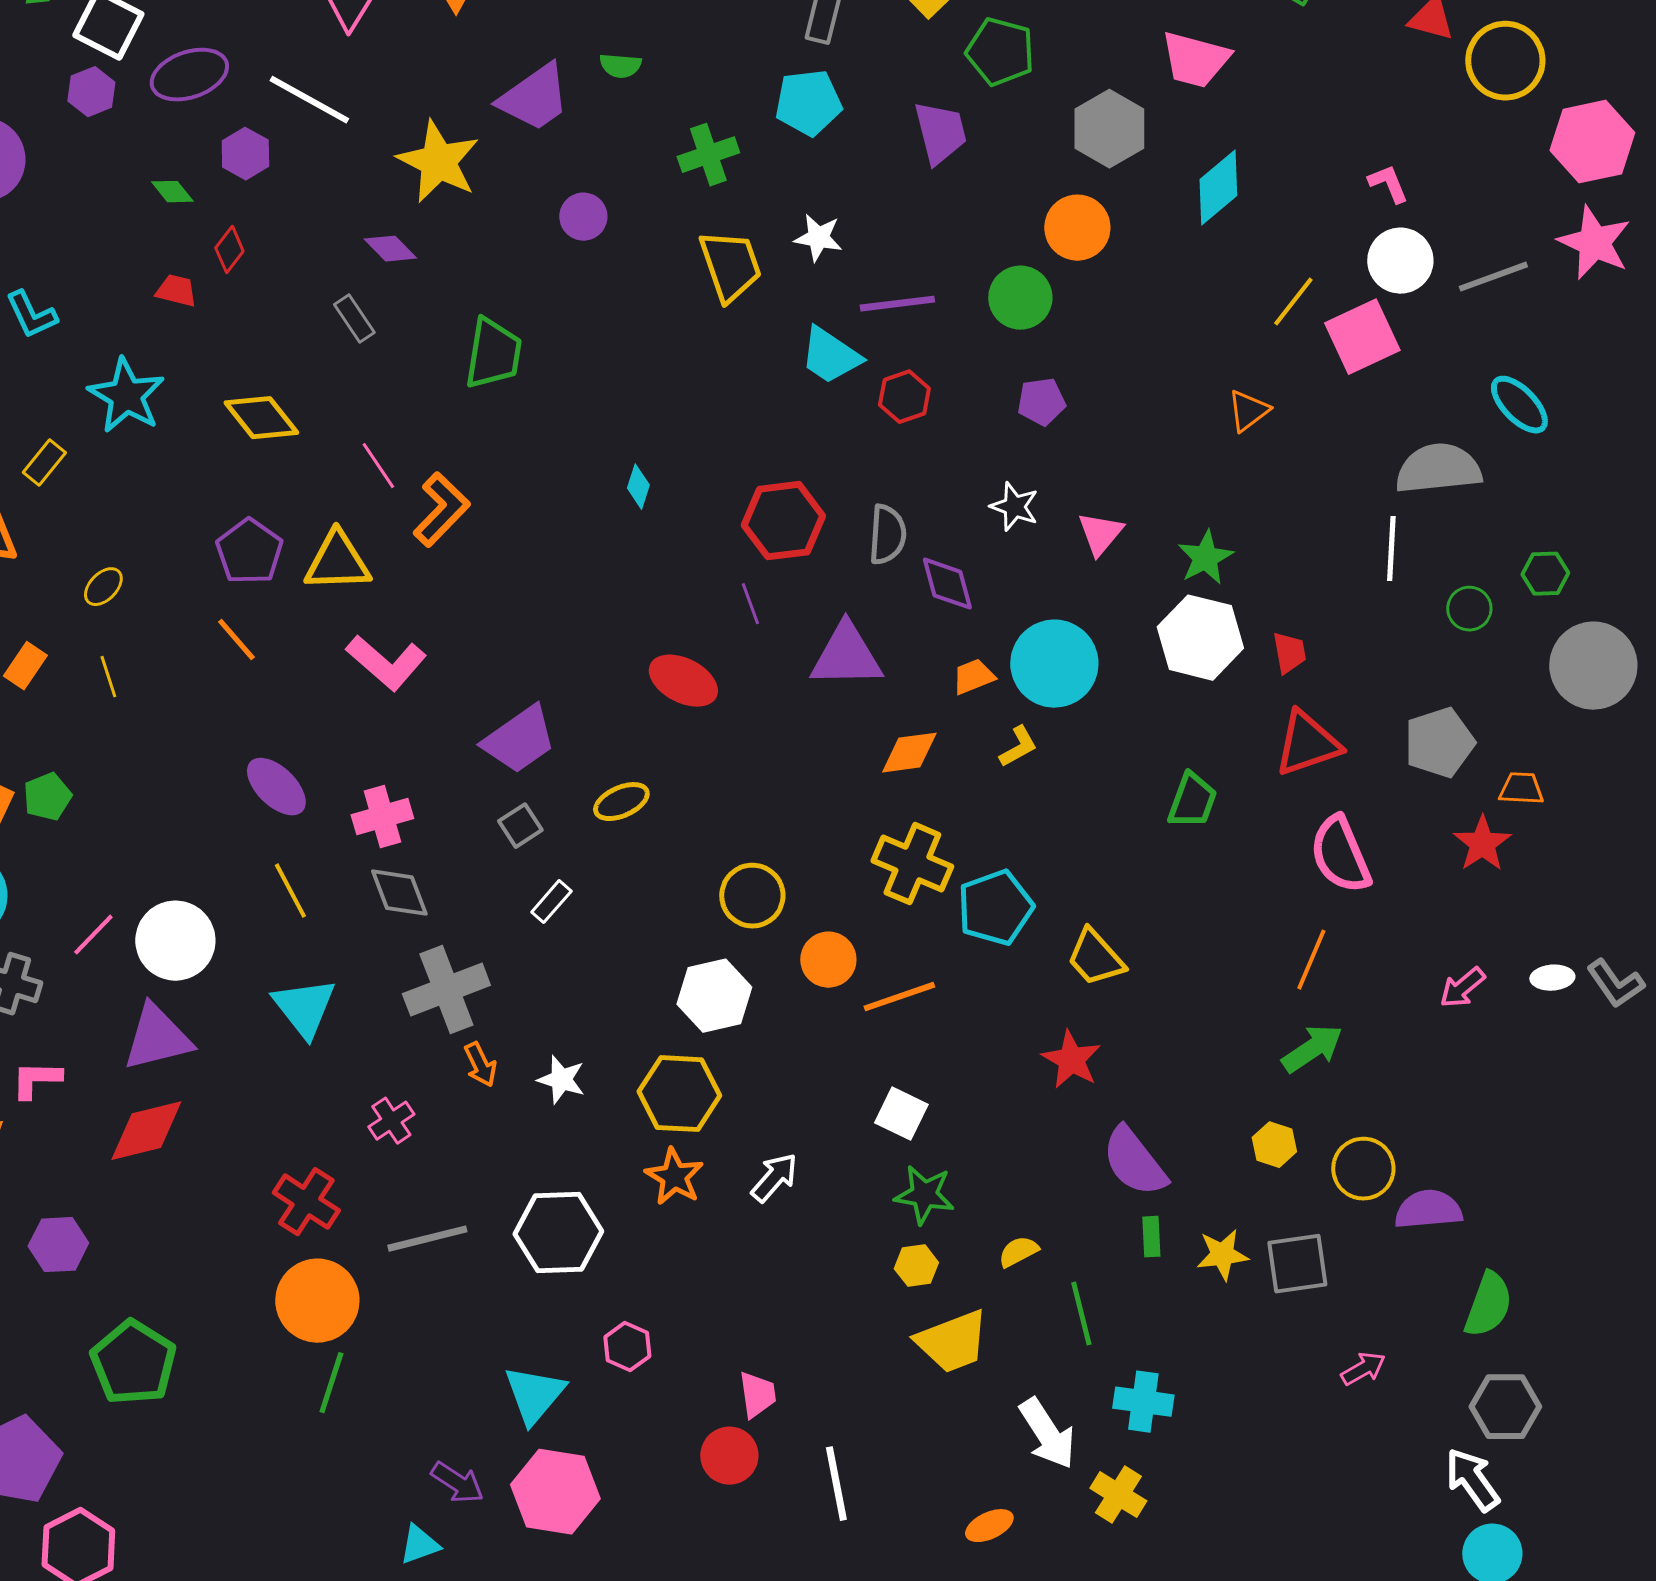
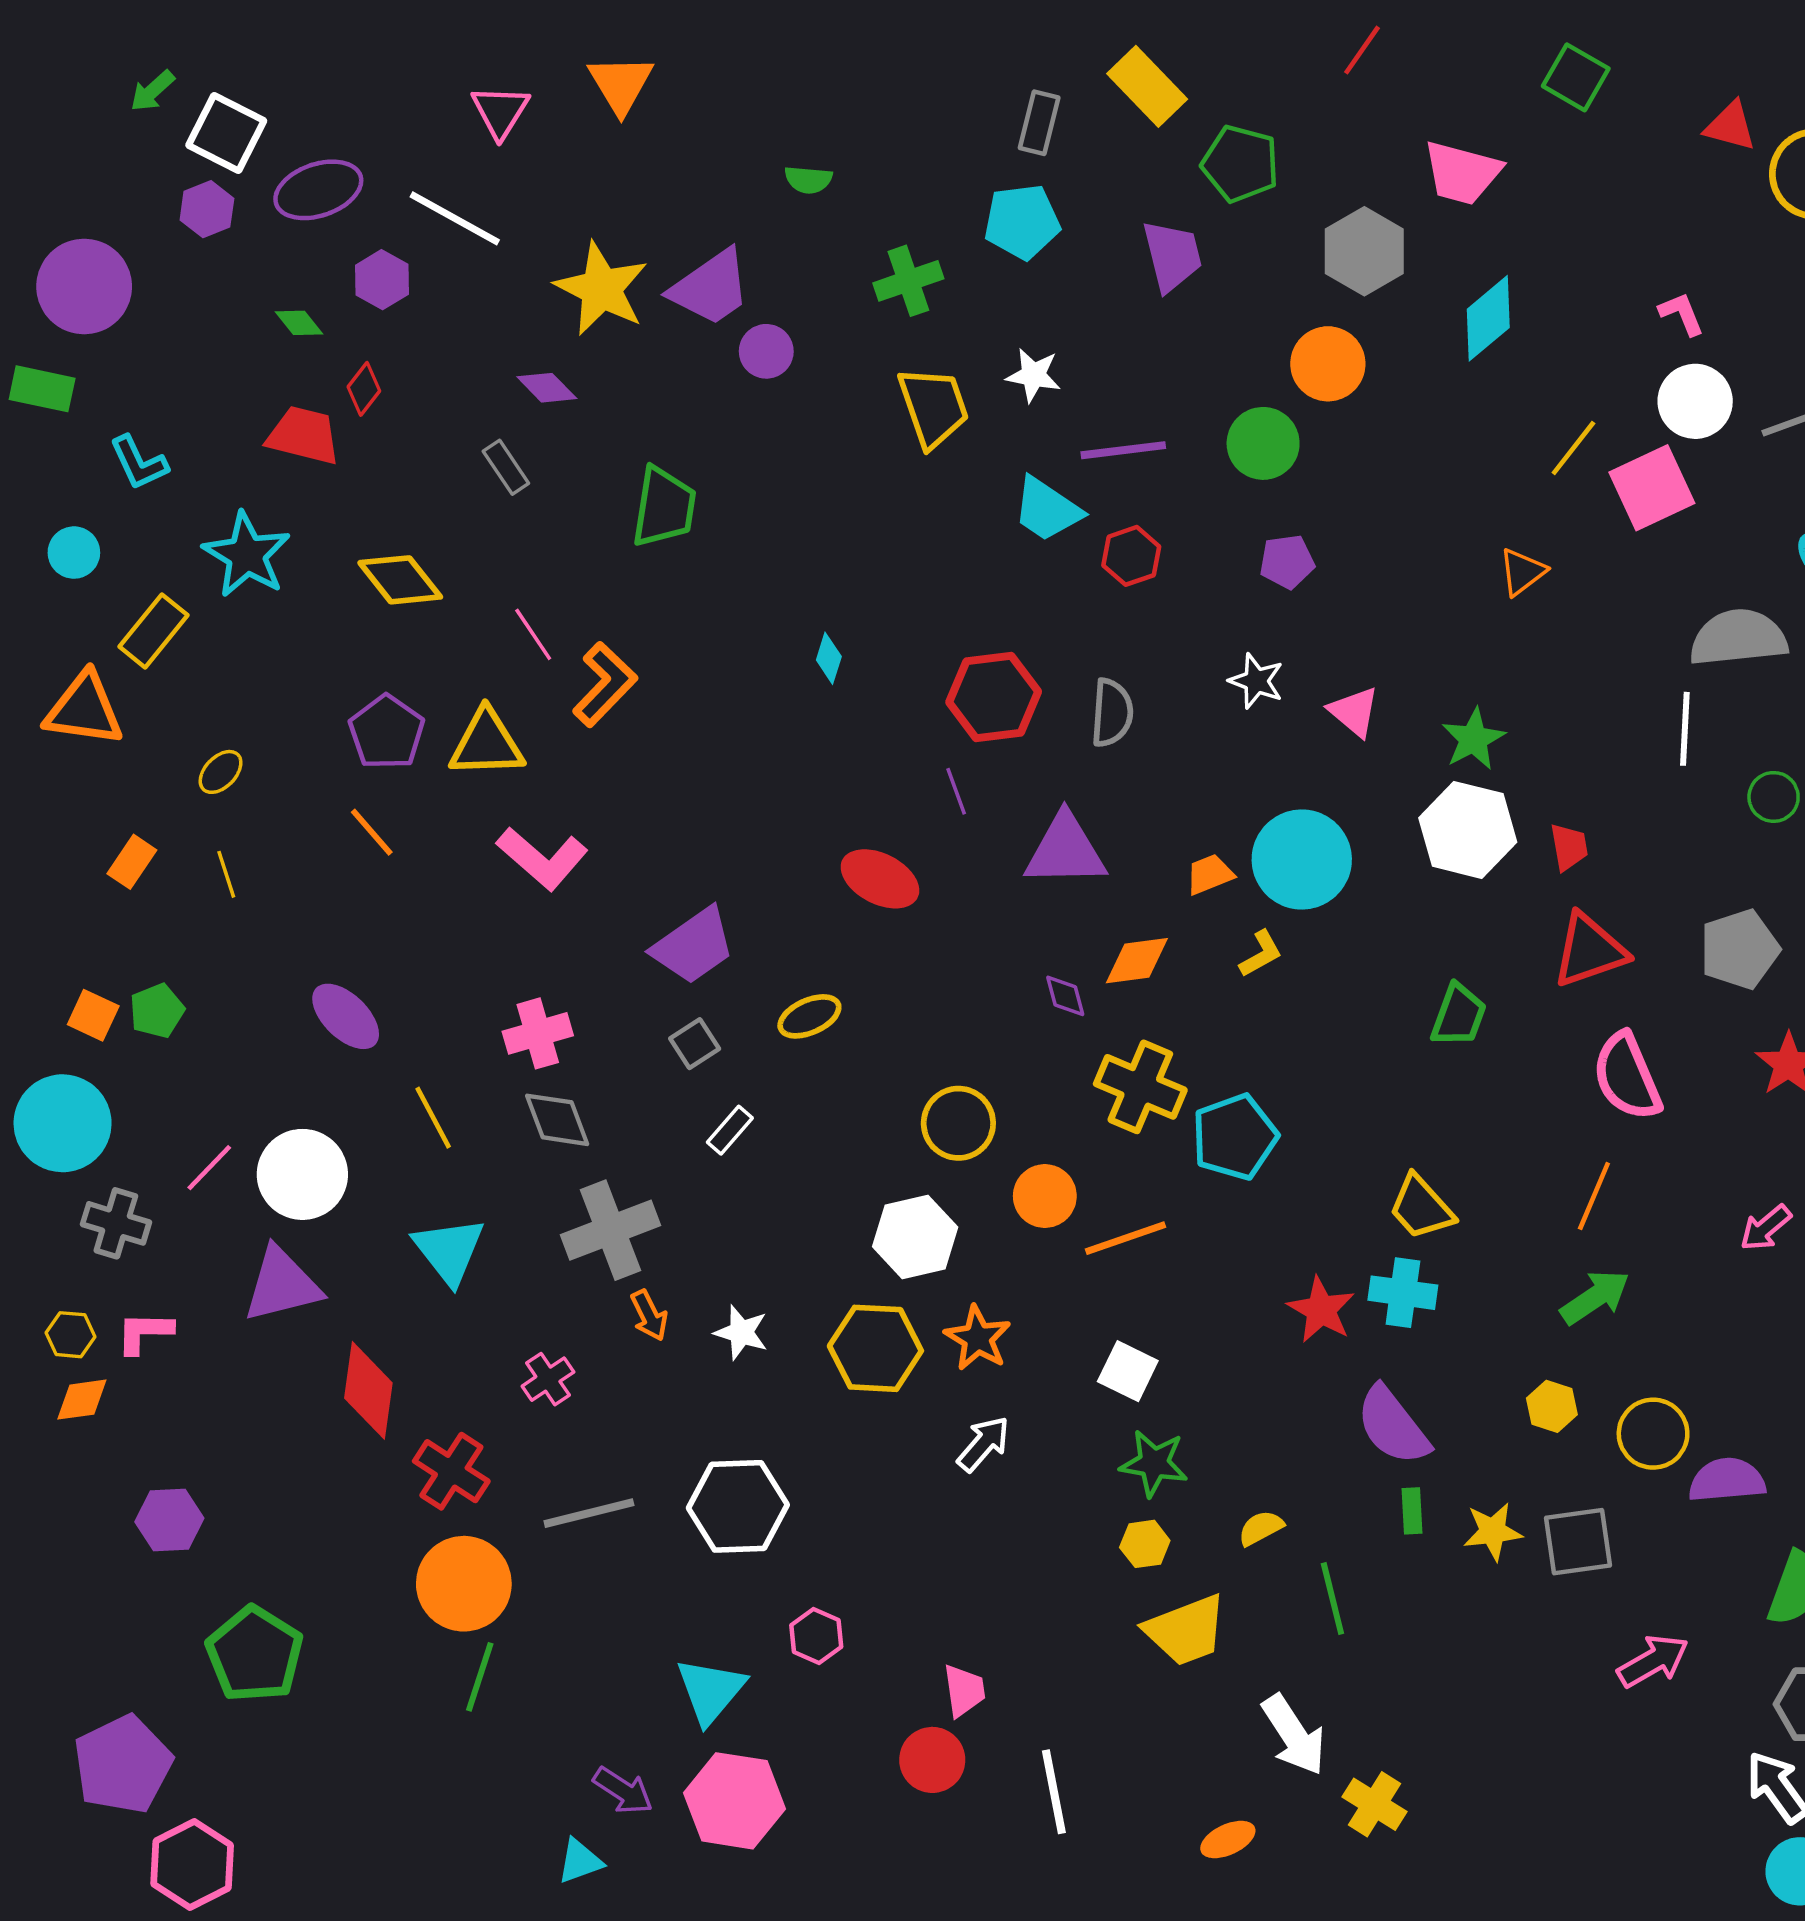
purple trapezoid: (534, 98) -> (711, 288), moved
red trapezoid: (176, 291) -> (304, 435), size x1.6
yellow rectangle: (44, 463) -> (153, 631), size x1.4
pink triangle: (1100, 534) -> (1354, 712), turned -30
purple diamond: (947, 584) -> (1065, 996), moved, size x0.7
purple ellipse: (276, 787) -> (346, 1016), moved
yellow trapezoid: (1095, 958) -> (1421, 1207), moved
red diamond: (146, 1131) -> (368, 1390), moved, turned -68
orange star: (674, 1177) -> (978, 1338), moved
pink arrow: (1363, 1369) -> (1653, 1661), size x1.4
cyan cross: (1143, 1402) -> (1403, 1293), moved

